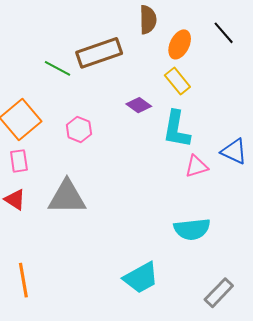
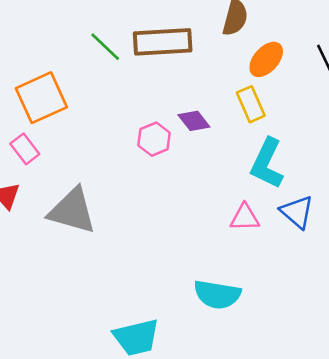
pink hexagon: (79, 129) -> (154, 139), moved
cyan L-shape: (176, 129) -> (267, 163), moved
pink rectangle: (19, 161) -> (25, 149), turned -45

